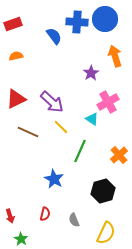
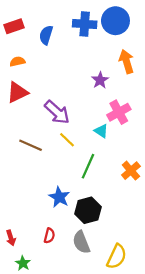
blue semicircle: (54, 36) -> (46, 35), moved, turned -126
red triangle: (16, 99) -> (17, 92), moved
black hexagon: (103, 191) -> (88, 210), moved
gray semicircle: (74, 220) -> (81, 242), size x1.5

